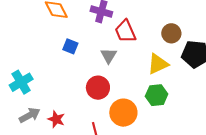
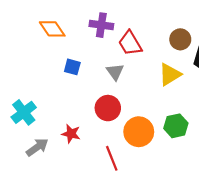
green hexagon: (157, 95) -> (176, 126), moved
red star: (56, 119) -> (71, 134), moved

